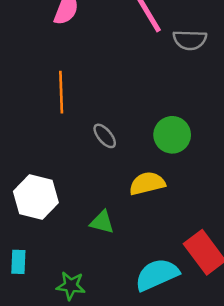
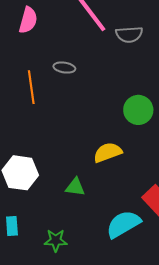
green circle: (172, 135) -> (138, 110), moved
gray ellipse: (105, 136) -> (64, 68), moved, turned -35

